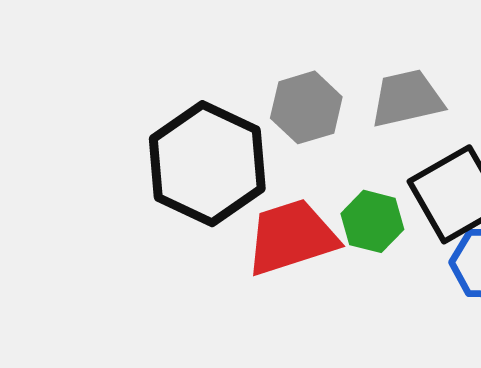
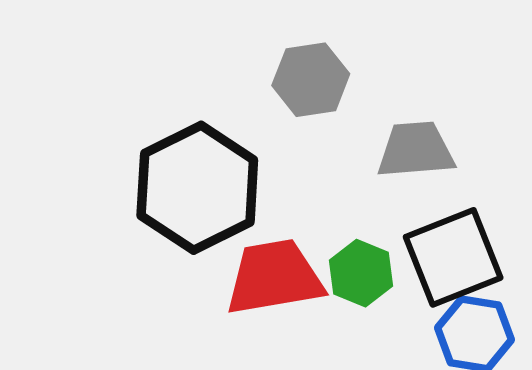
gray hexagon: (306, 107) -> (311, 80), moved

